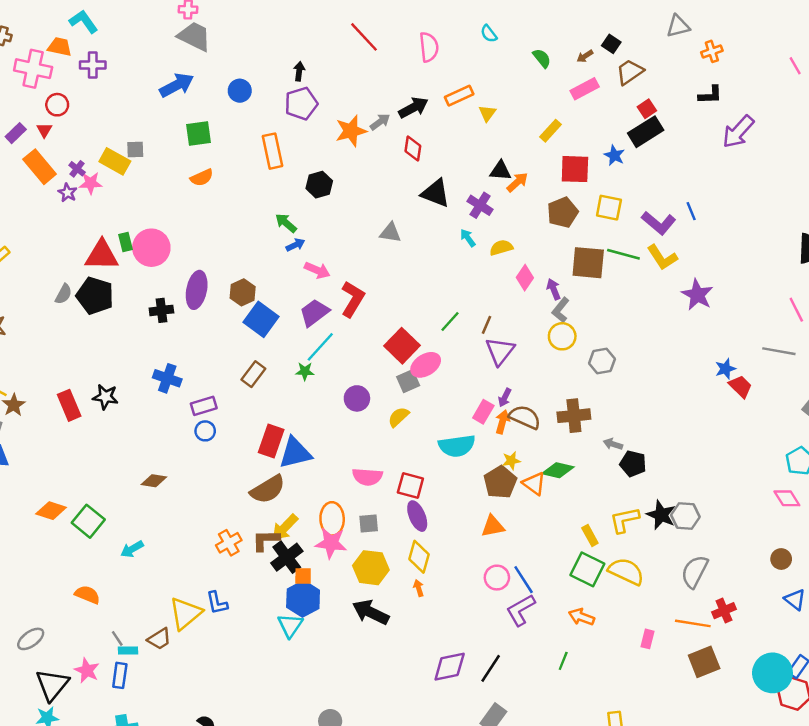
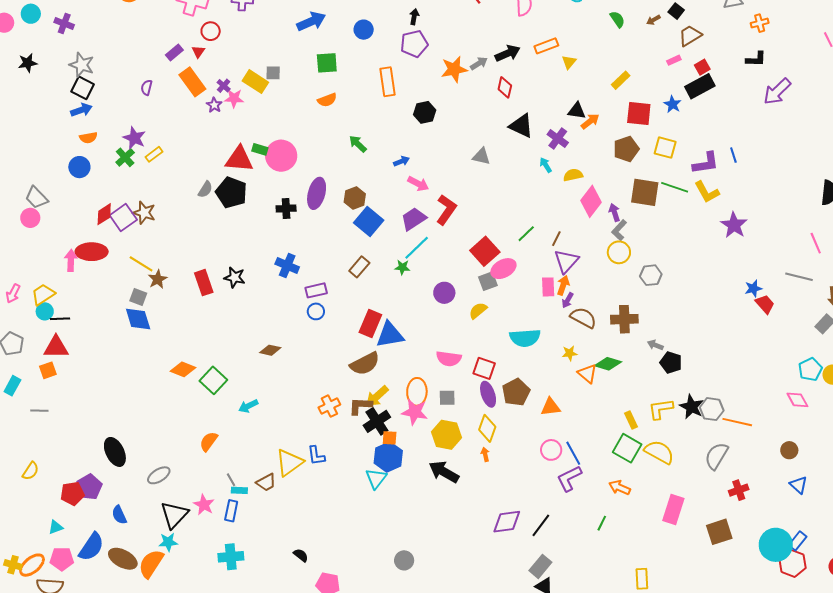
pink rectangle: (585, 89) -> (674, 60), moved, size x0.6
green arrow: (286, 223) -> (358, 144), moved
purple L-shape: (659, 223) -> (706, 163), turned -52
green rectangle: (126, 242) -> (260, 149), turned -63
pink diamond: (525, 278) -> (591, 201), size x1.4
pink rectangle: (483, 412) -> (548, 287), moved, turned -36
orange arrow: (502, 422) -> (563, 285), moved
brown pentagon: (500, 482) -> (516, 392), moved
orange semicircle: (87, 595) -> (209, 441), turned -80
orange line: (693, 623) -> (737, 422), moved
pink rectangle: (648, 639) -> (673, 510), size x1.8

